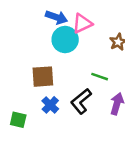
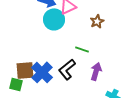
brown square: (43, 77) -> (25, 70), moved
blue cross: (50, 105) -> (42, 72), size x1.5

